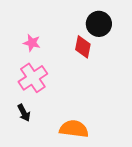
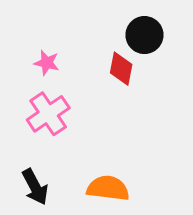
black arrow: (24, 113) -> (35, 187), moved, size x1.4

